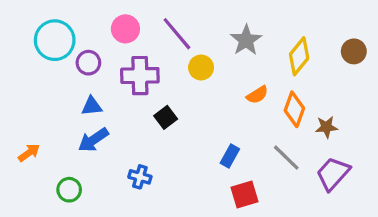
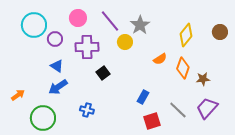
gray star: (246, 40) -> (140, 25), moved
blue triangle: (92, 106) -> (57, 66), turned 40
gray line: (286, 158) -> (178, 110), moved
green circle: (69, 190) -> (43, 118), size x1.6

